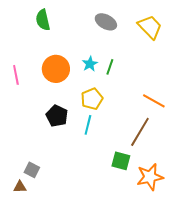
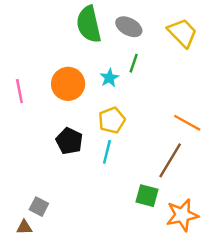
green semicircle: (43, 20) -> (89, 24), moved, size x1.4
green line: (110, 67) -> (134, 63), moved

